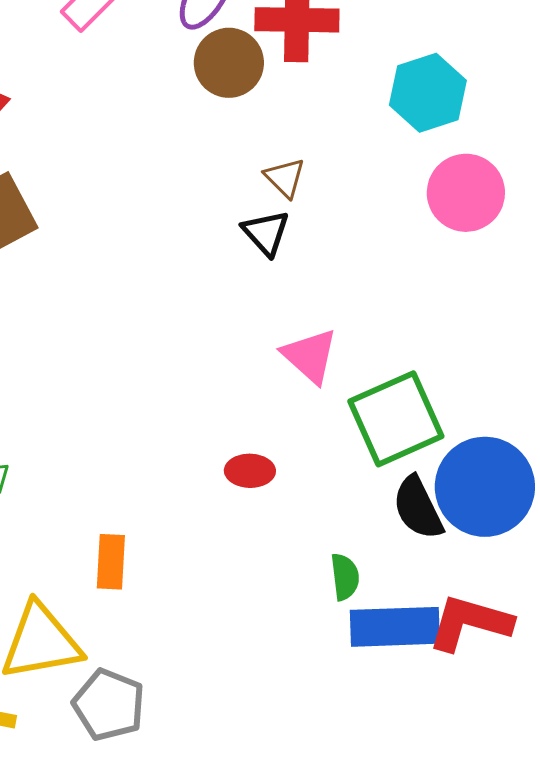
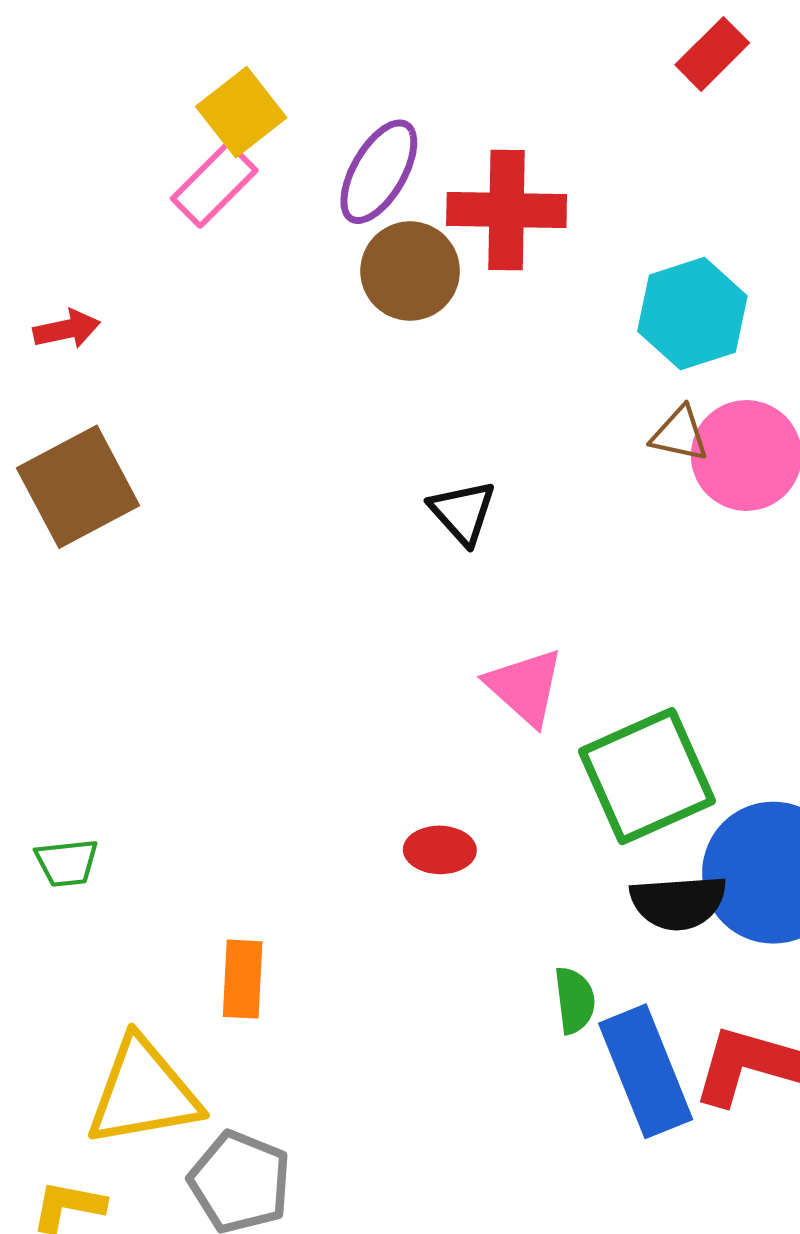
brown triangle: (285, 178) -> (680, 434), moved, turned -33
black semicircle: (418, 508) -> (678, 902), turned -68
blue rectangle: (395, 627) -> (646, 1071), turned 70

